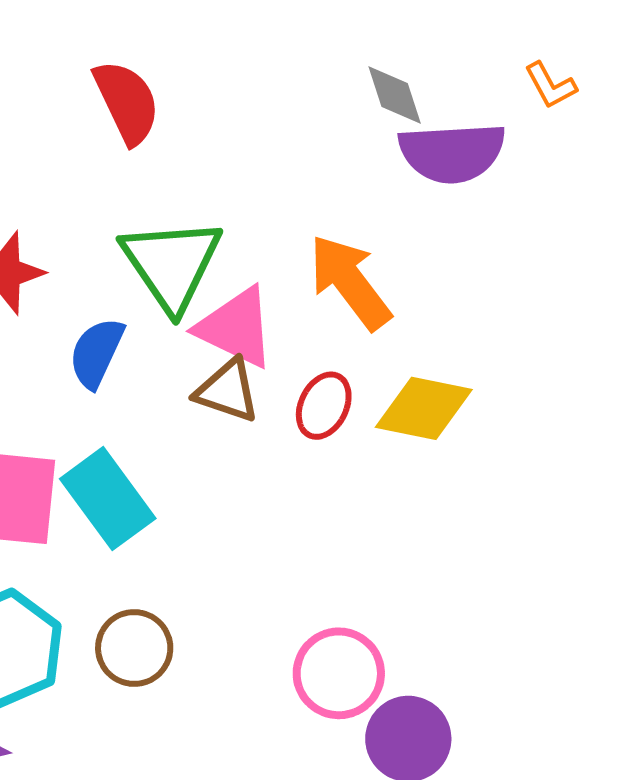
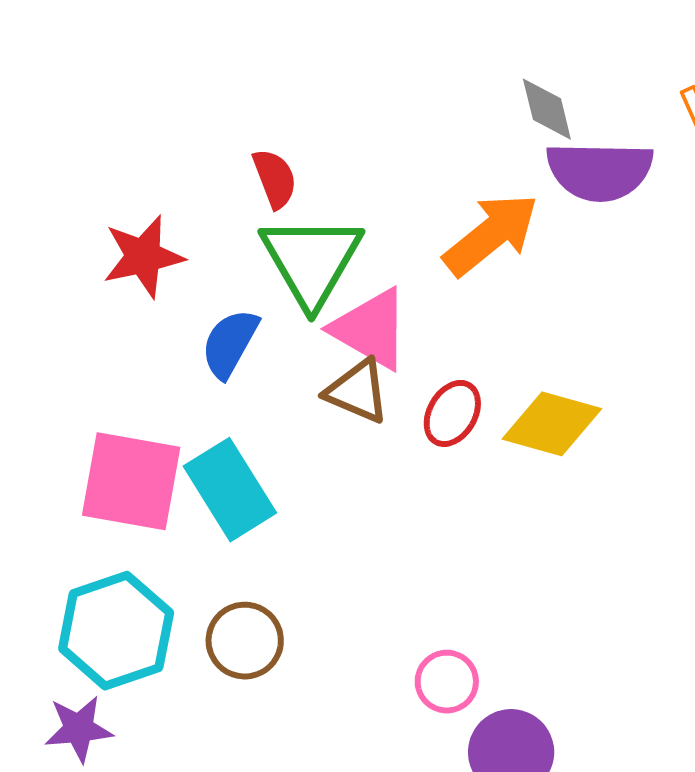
red semicircle: (127, 102) -> (275, 179), moved, size x0.7
orange arrow: (350, 282) -> (491, 234), moved, turned 84
pink circle: (339, 673) -> (447, 682), size x0.7

